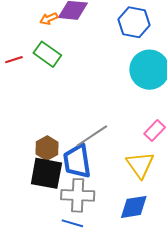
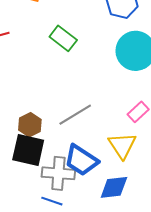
green rectangle: (47, 54) -> (63, 38), moved
blue trapezoid: (77, 161) -> (81, 160), moved, turned -51

